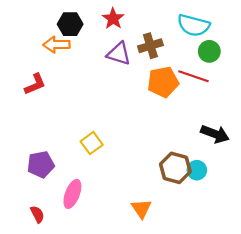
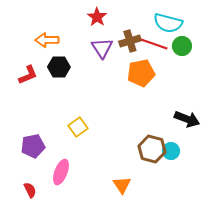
black hexagon: (70, 24) -> (59, 67), moved
purple triangle: (119, 54) -> (102, 48), turned 40
red line: (193, 76) -> (154, 44), moved

